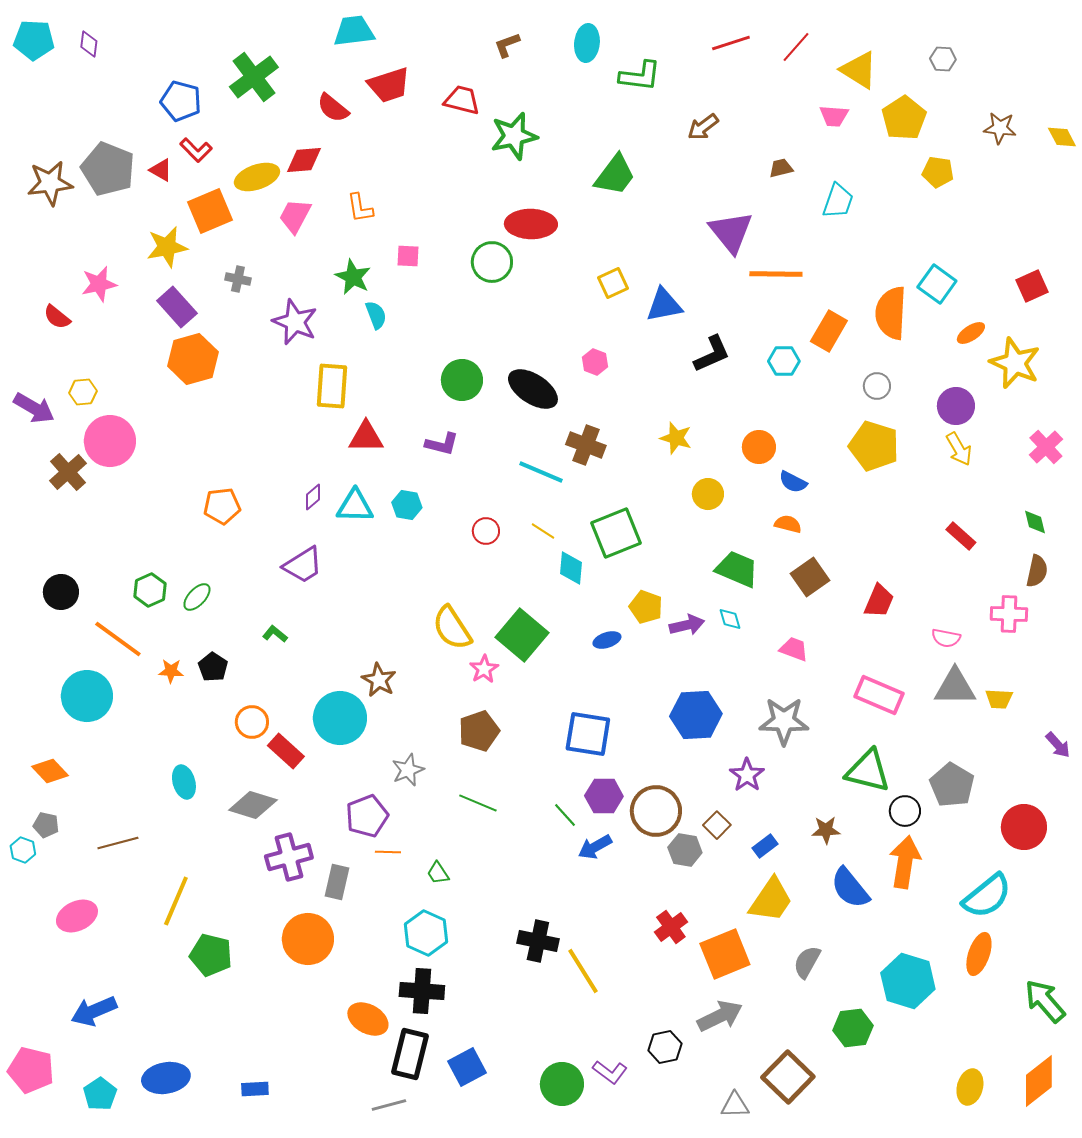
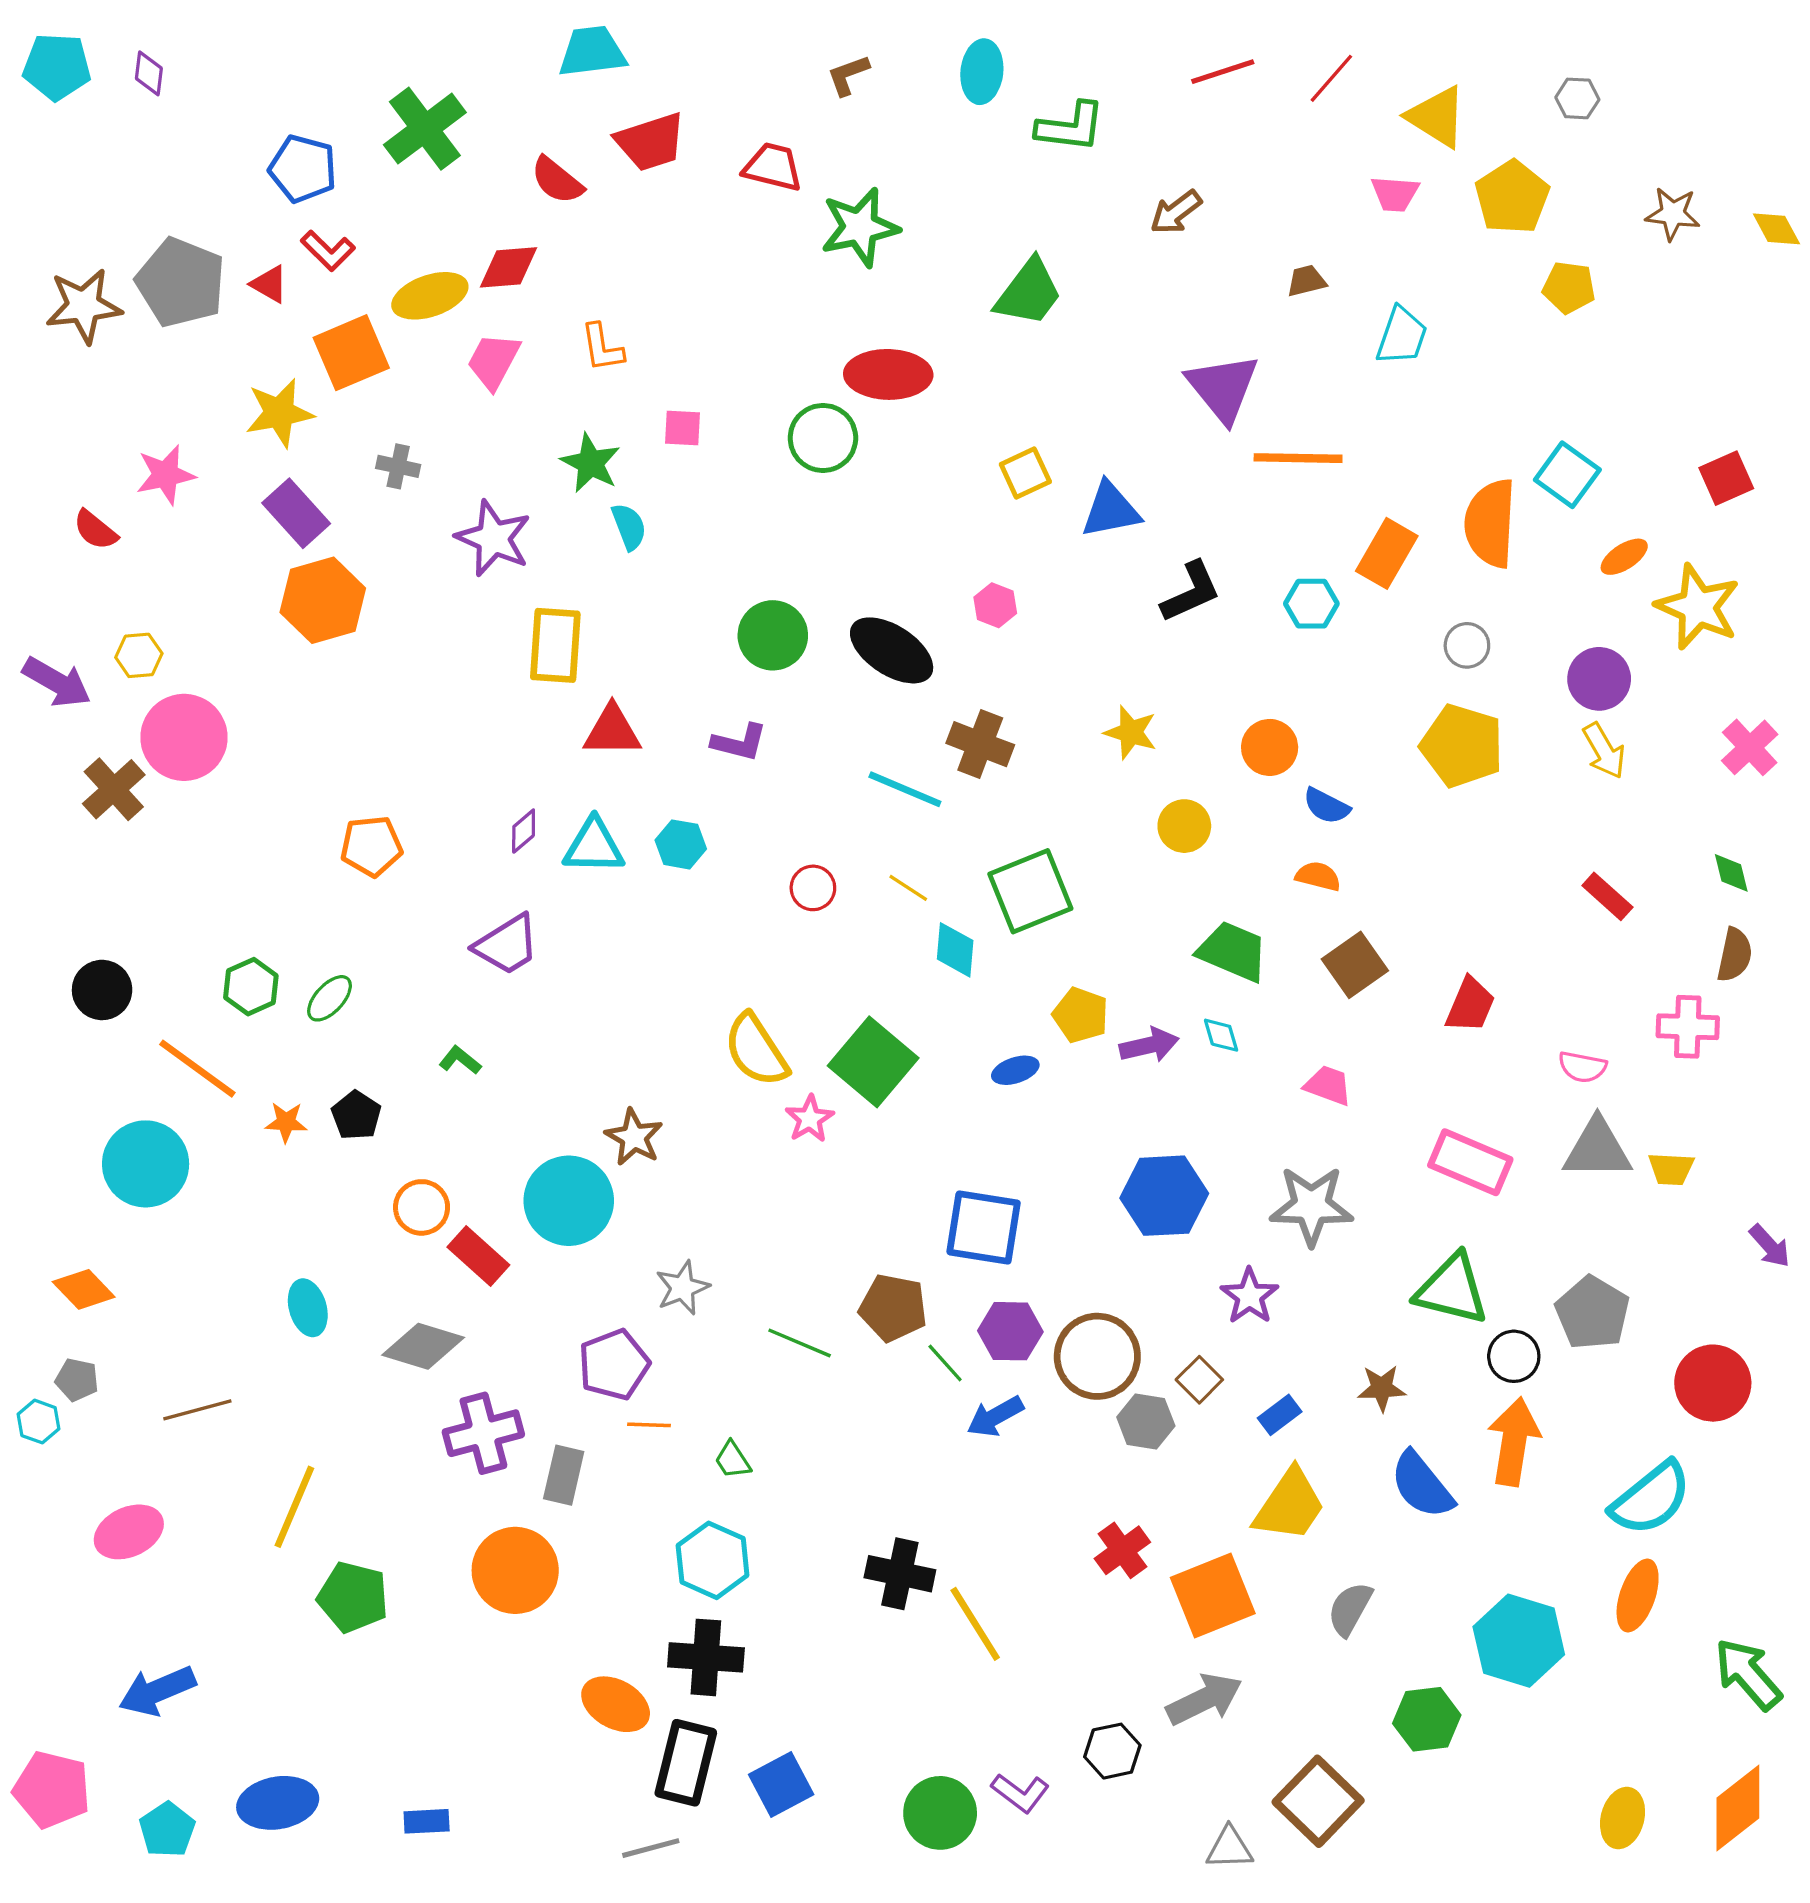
brown pentagon: (479, 731) -> (893, 1308), moved, turned 30

